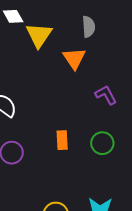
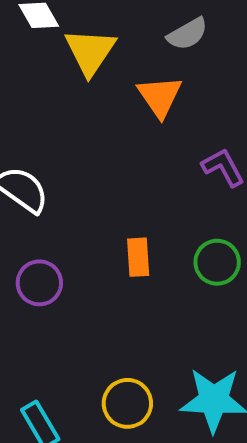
gray semicircle: (89, 27) -> (187, 34), turned 65

